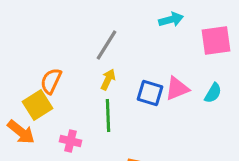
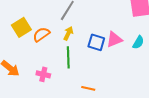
orange semicircle: (51, 81) -> (41, 34), moved, turned 30
yellow square: (38, 105) -> (21, 27), moved

